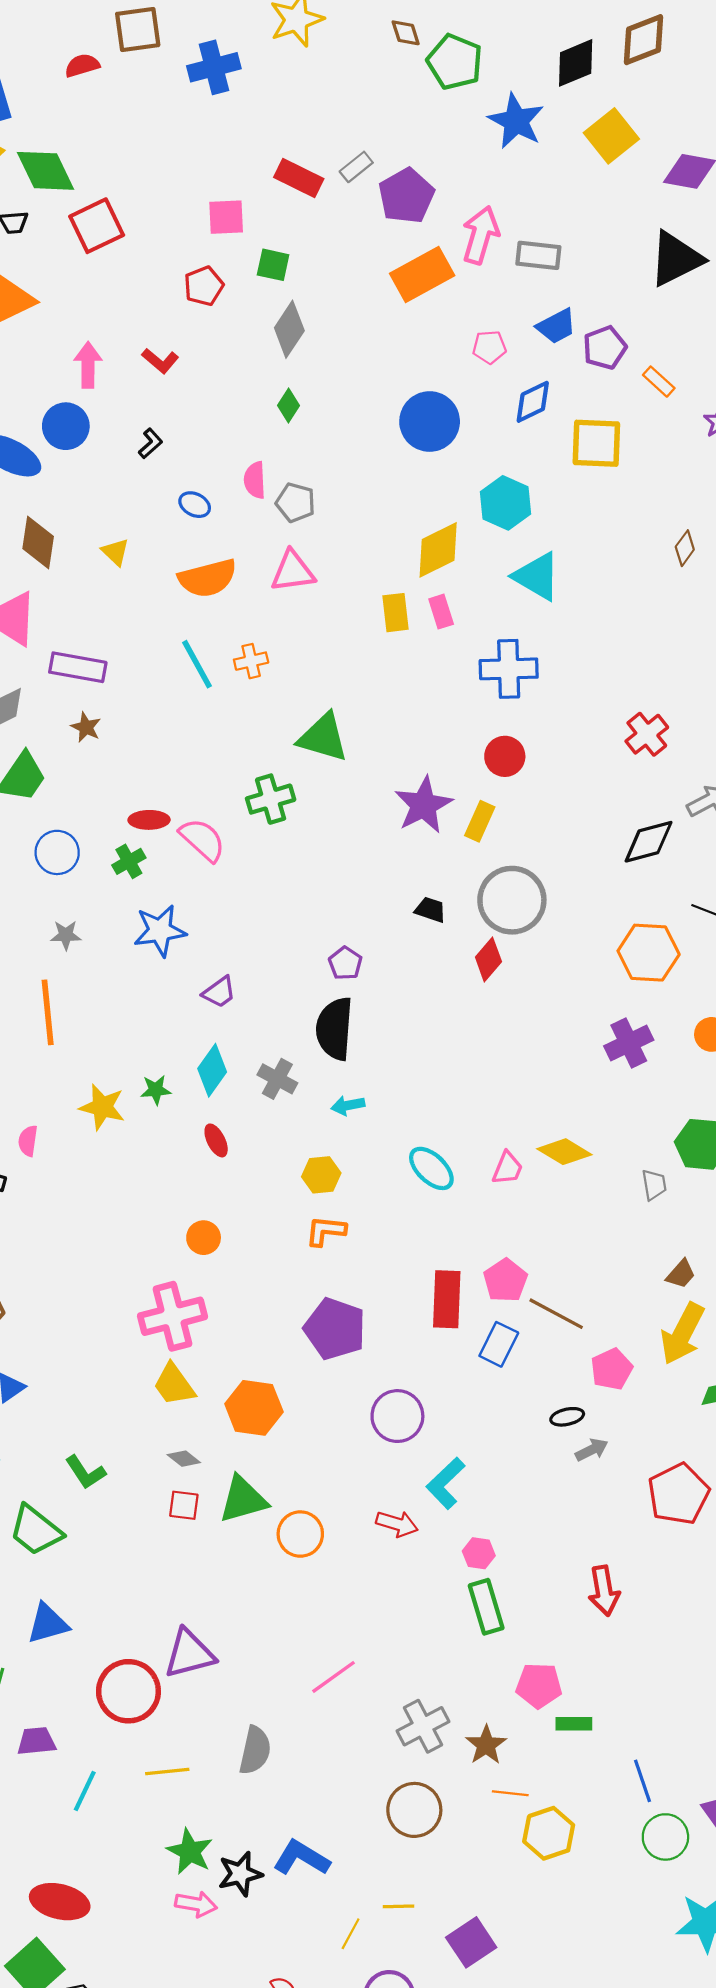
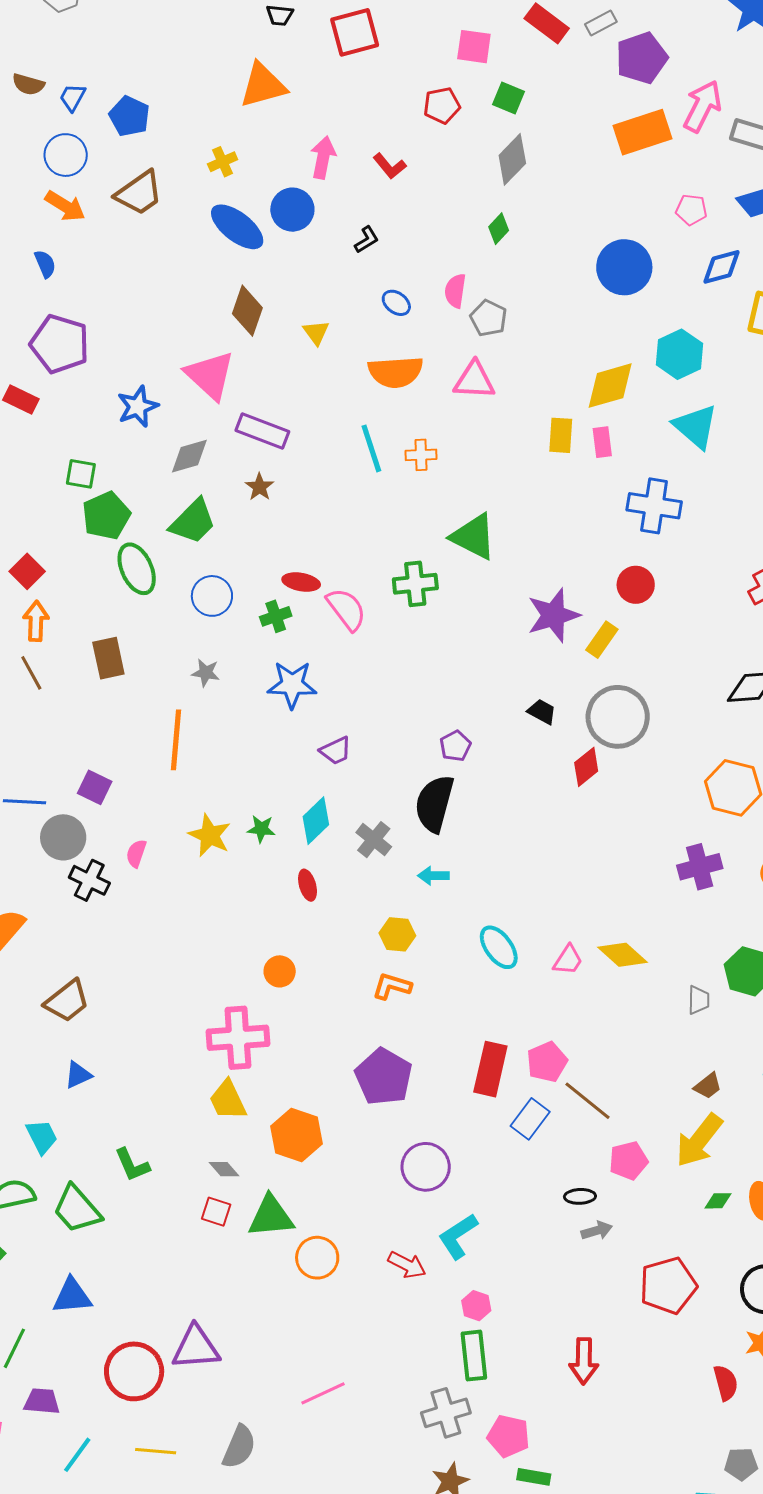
gray cross: (423, 1726) -> (446, 1413), moved

